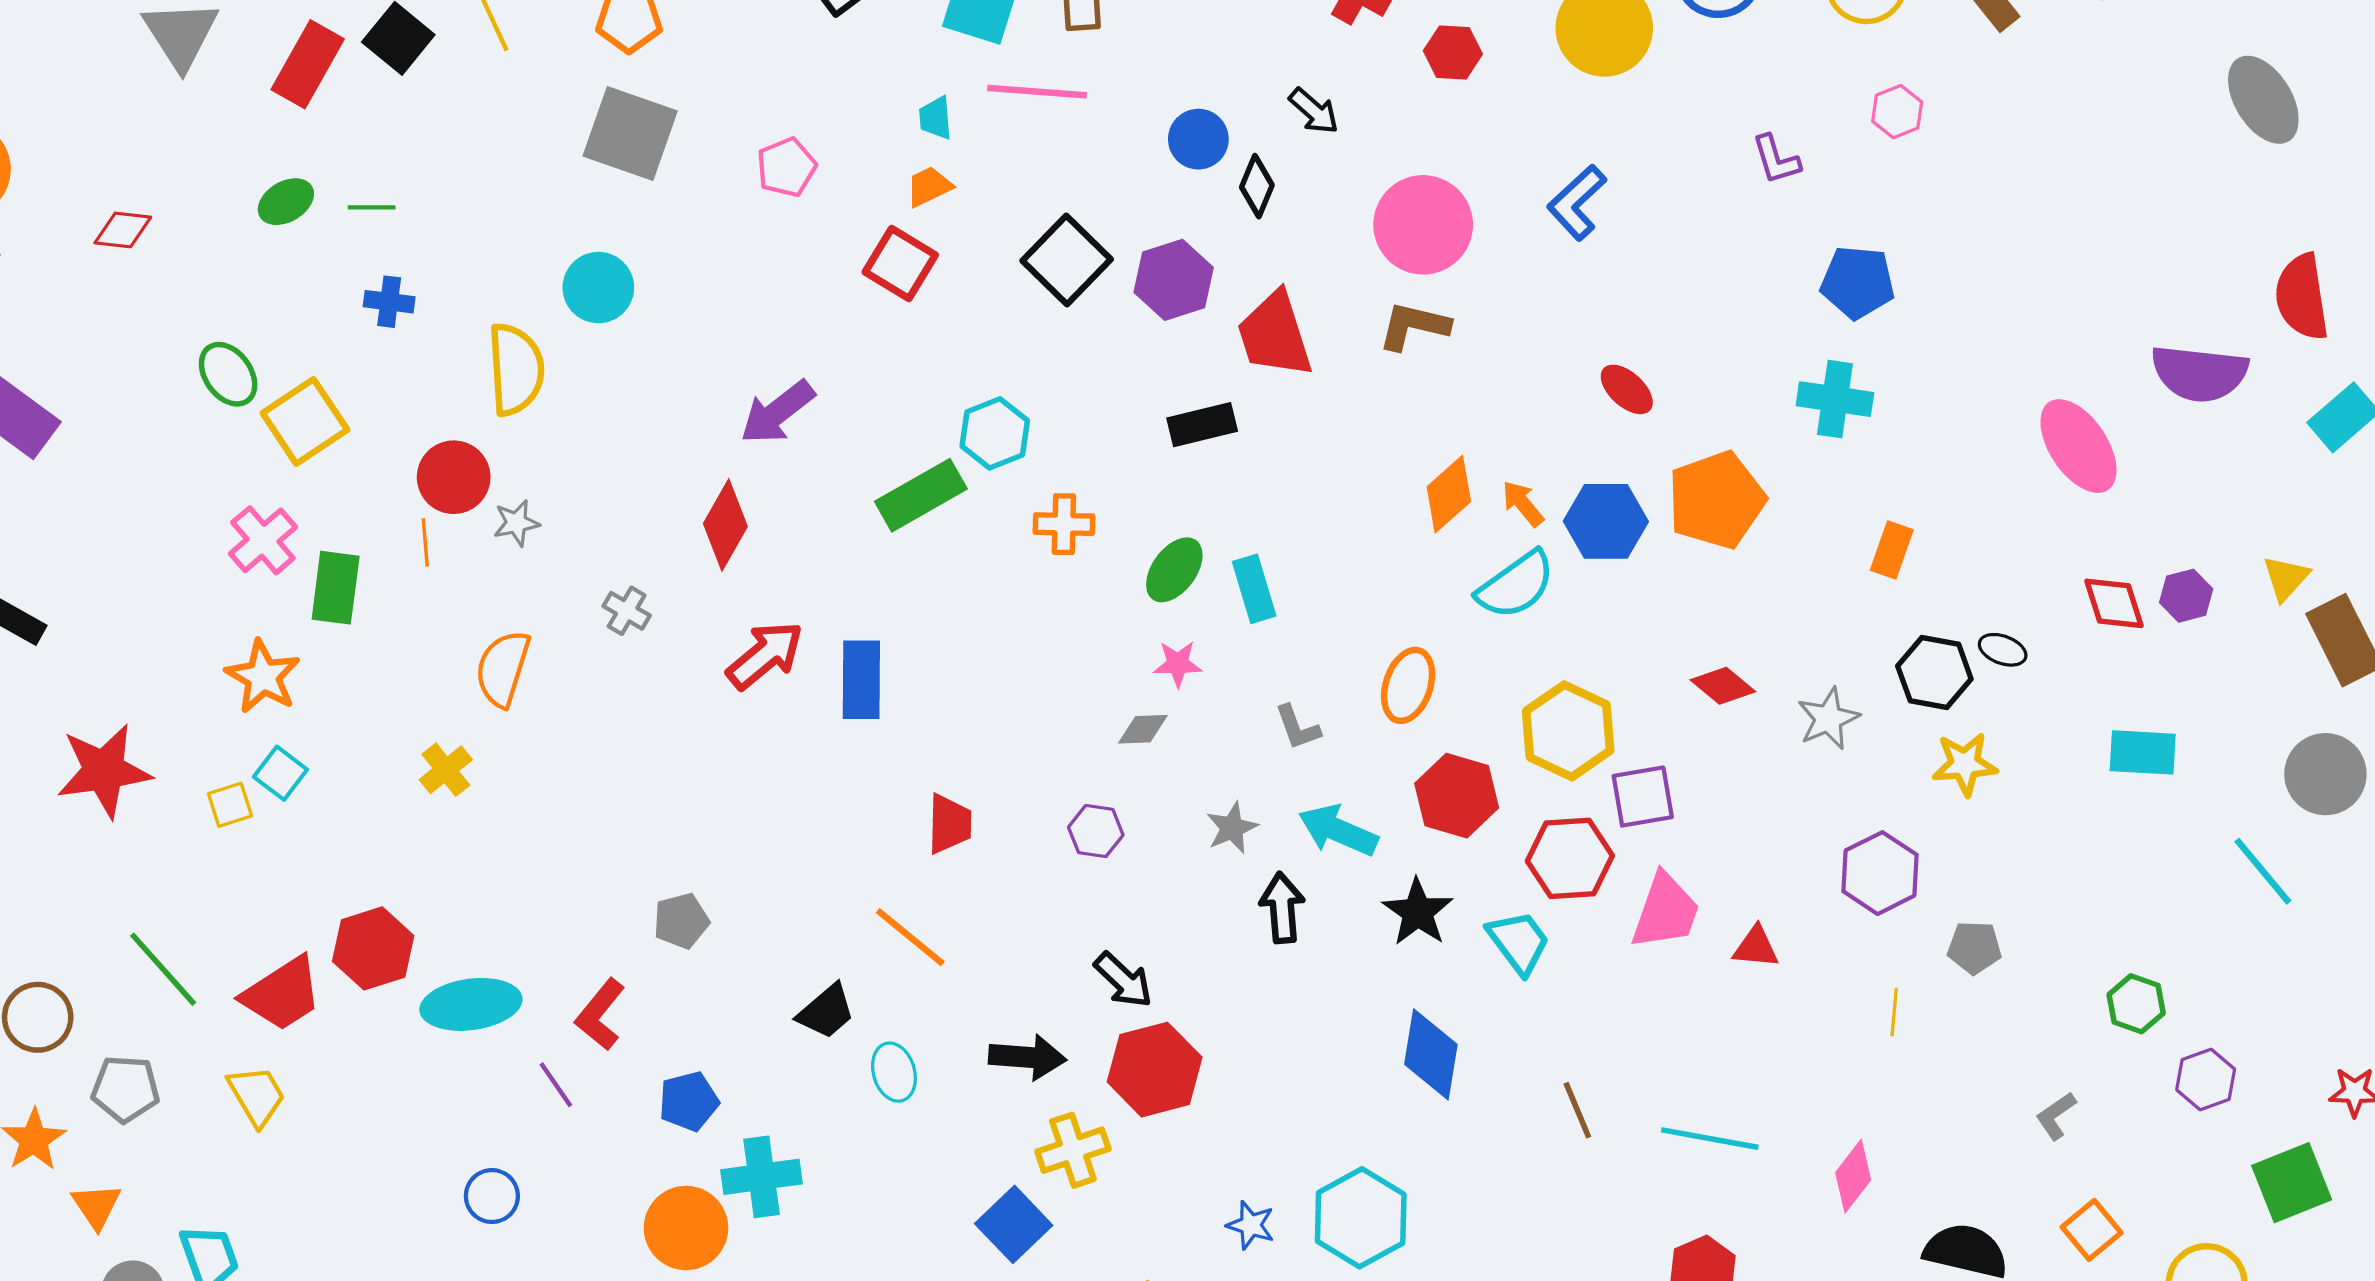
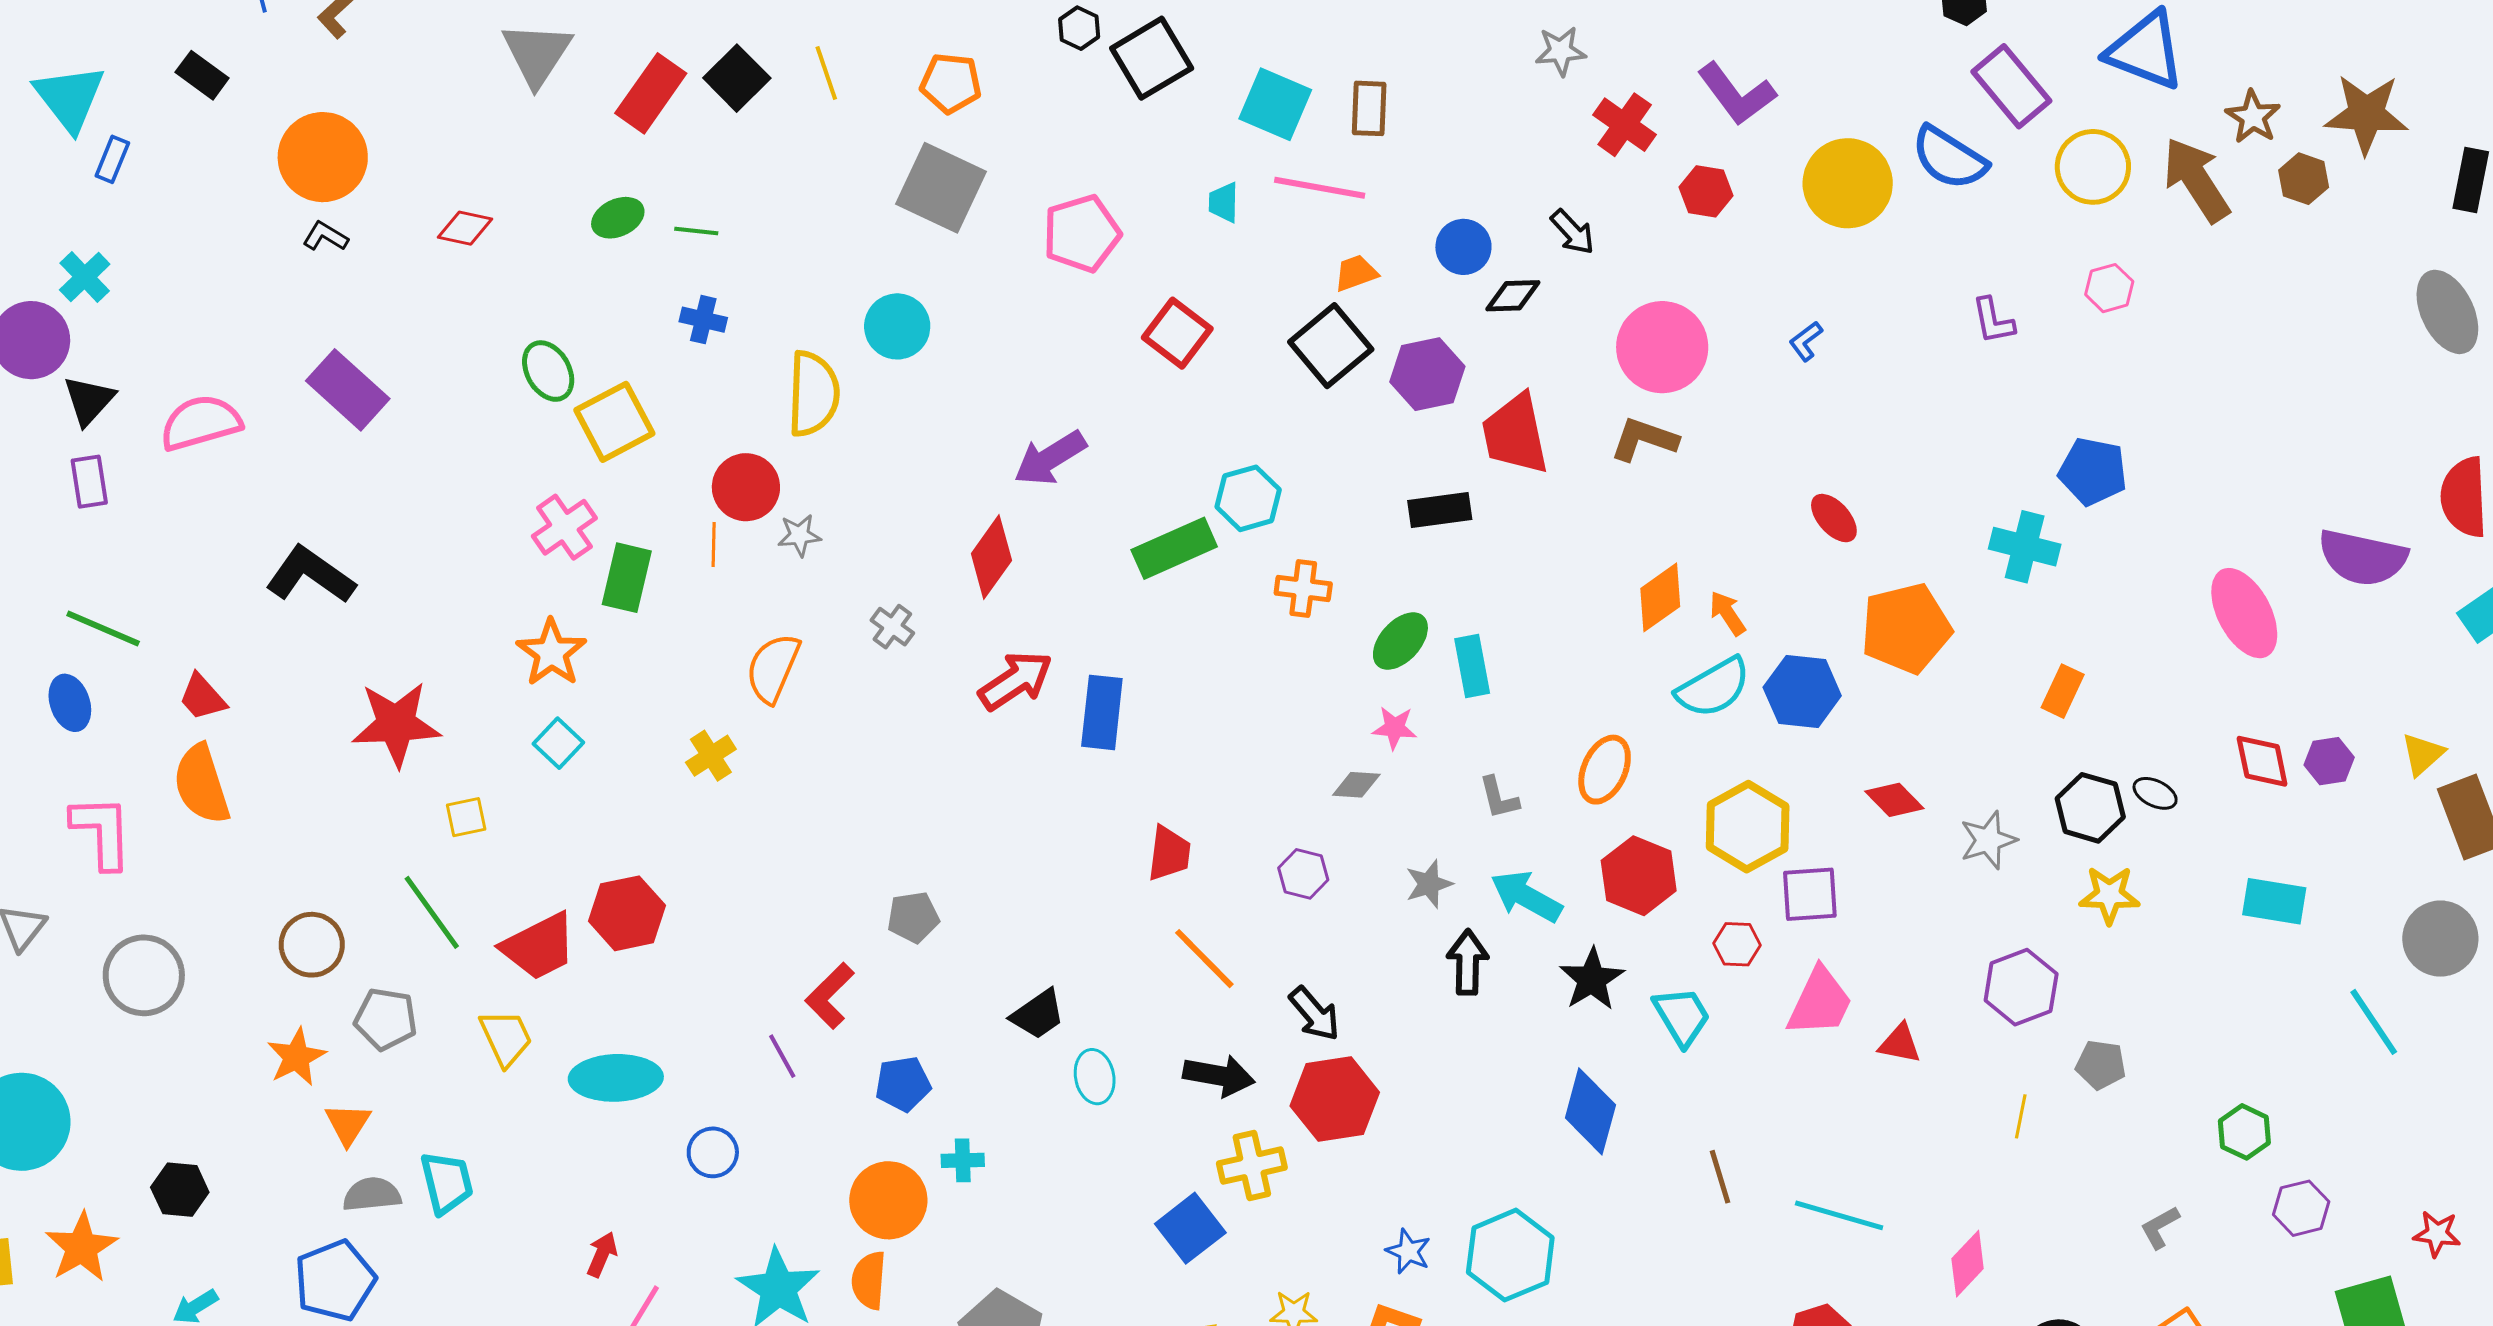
pink pentagon: (786, 167) -> (1082, 234), size x1.4
orange trapezoid: (929, 186) -> (1356, 273), moved
black diamond: (1257, 186) -> (1513, 296), turned 60
blue L-shape: (1577, 202) -> (1806, 341), size x0.6
blue pentagon: (1858, 282) -> (2093, 471), moved
blue hexagon: (1606, 521) -> (1802, 692), moved
yellow square: (230, 805) -> (466, 817), moved
red hexagon: (1570, 858) -> (1737, 944), size x0.6
orange line: (910, 937) -> (1204, 959), moved
cyan ellipse: (471, 1004) -> (616, 1078), moved
cyan cross: (761, 1177) -> (963, 1160), size x0.6

